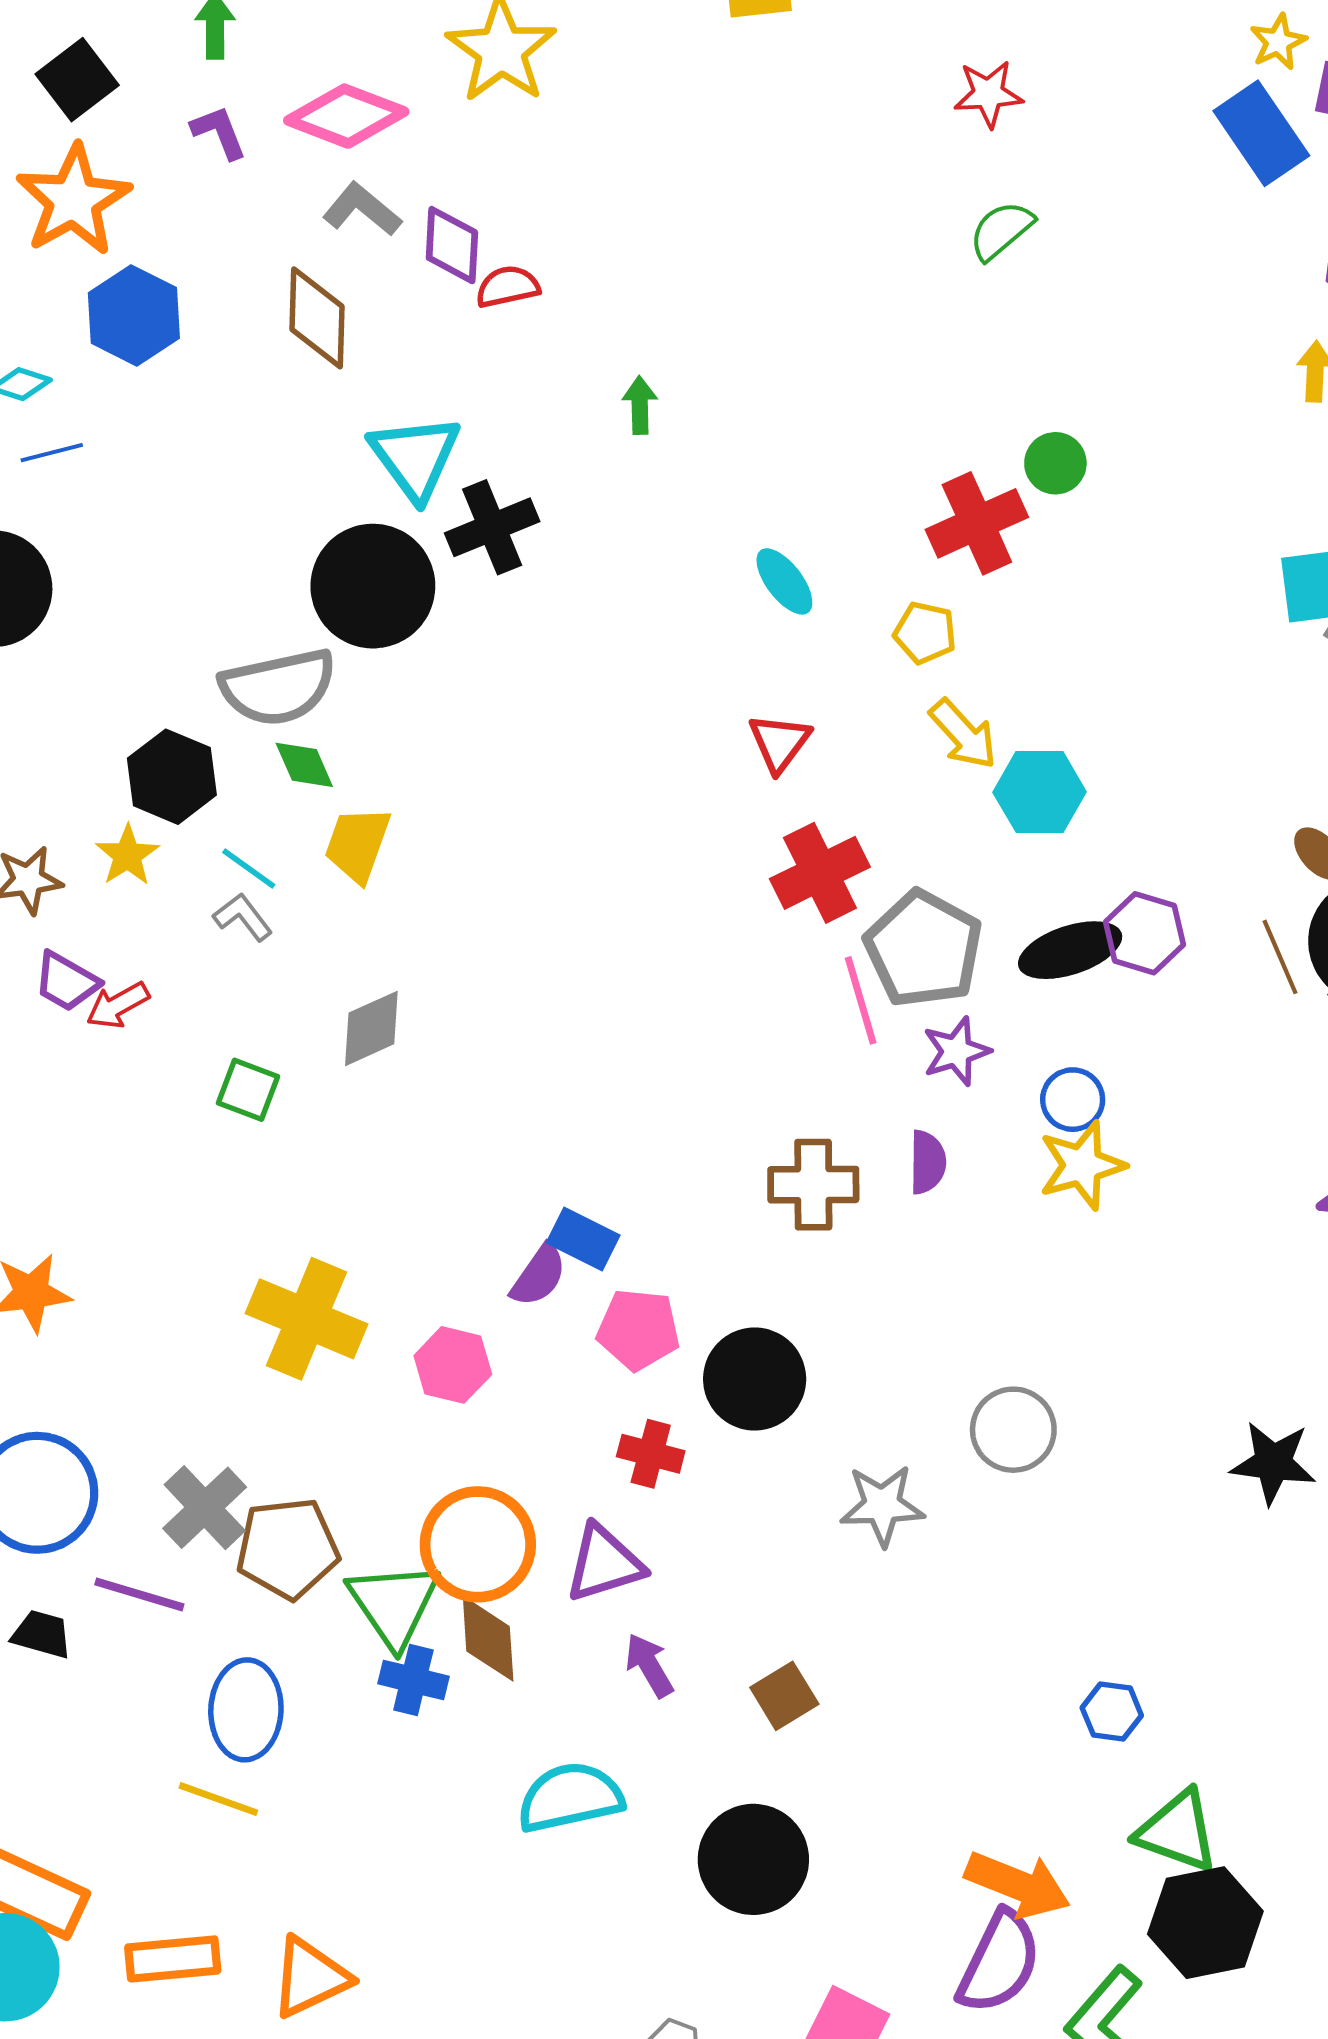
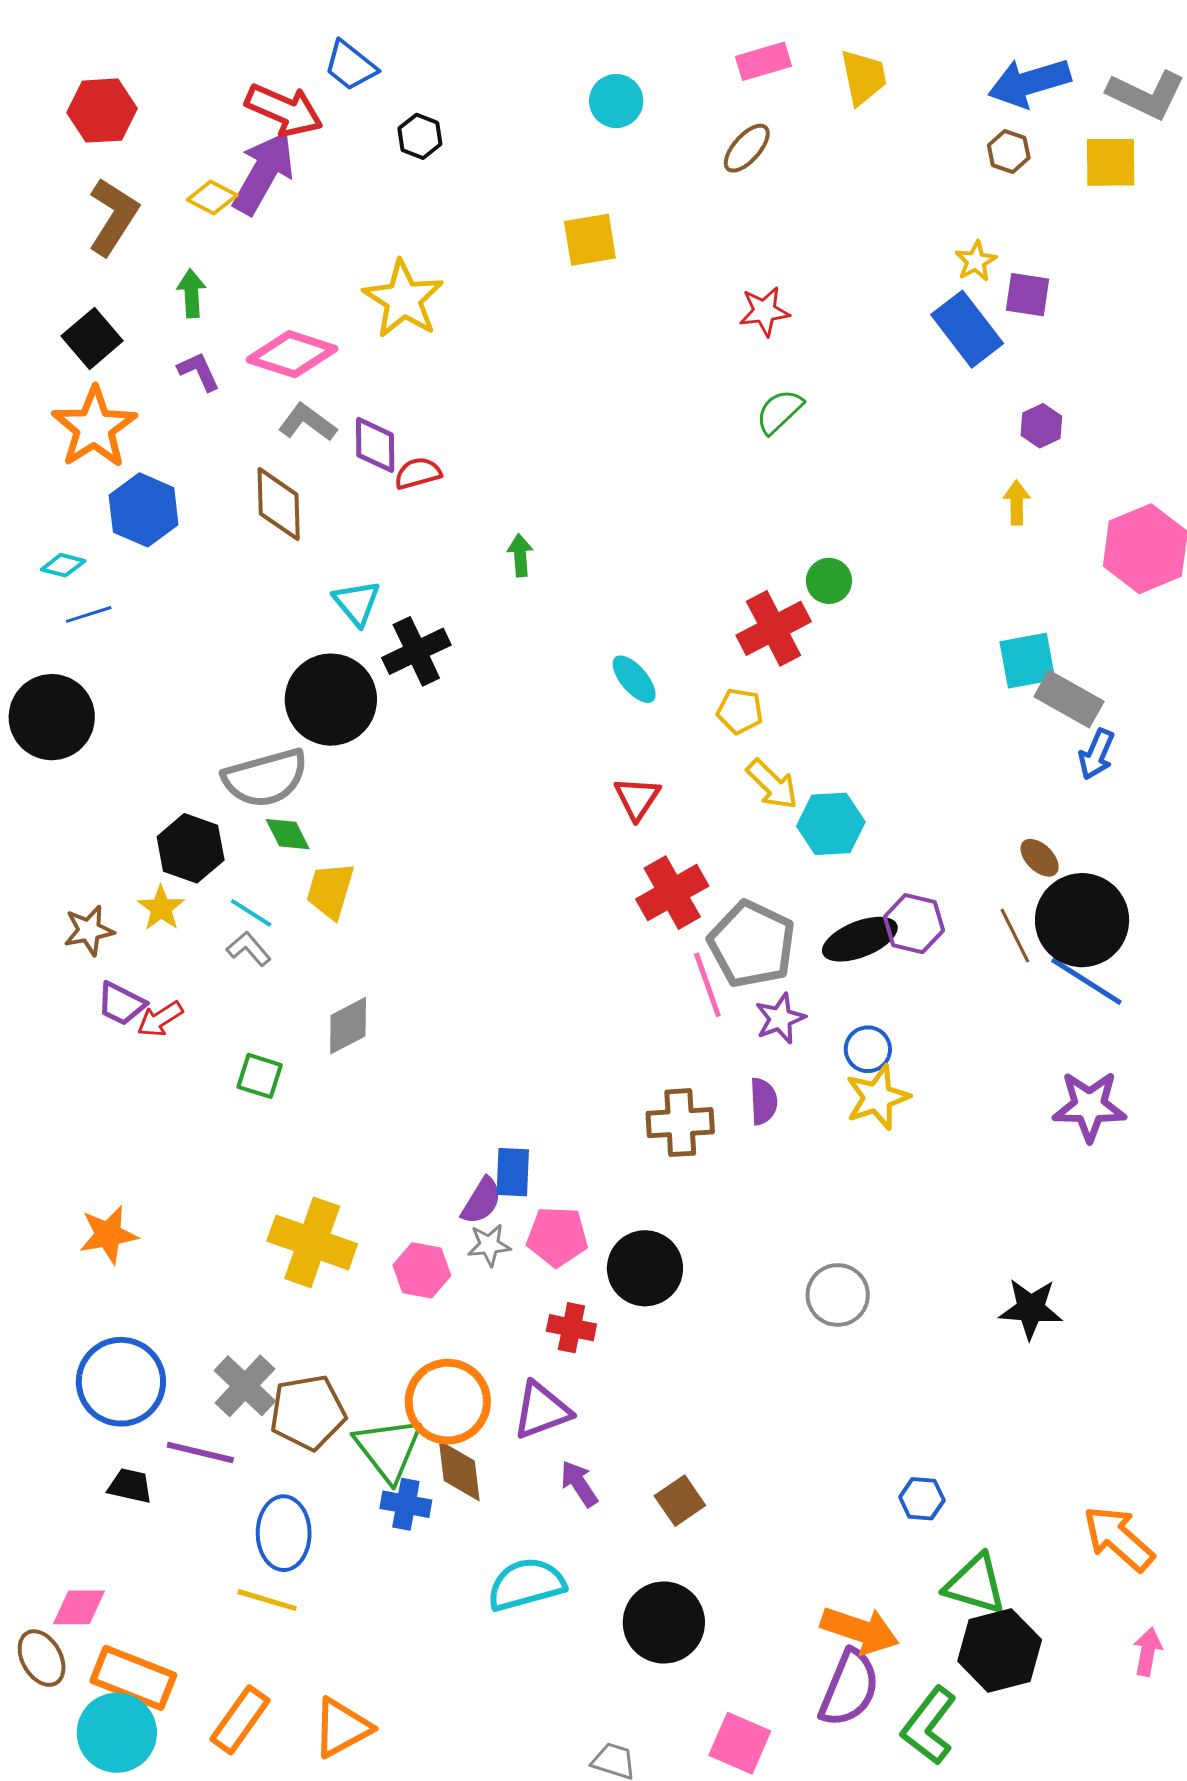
cyan triangle: (415, 457) -> (357, 603), size x0.7
blue rectangle: (583, 1239) -> (513, 1172), turned 69
gray star: (882, 1505) -> (489, 1245), moved, size x0.7
orange rectangle: (173, 1959) -> (240, 1720), turned -46

